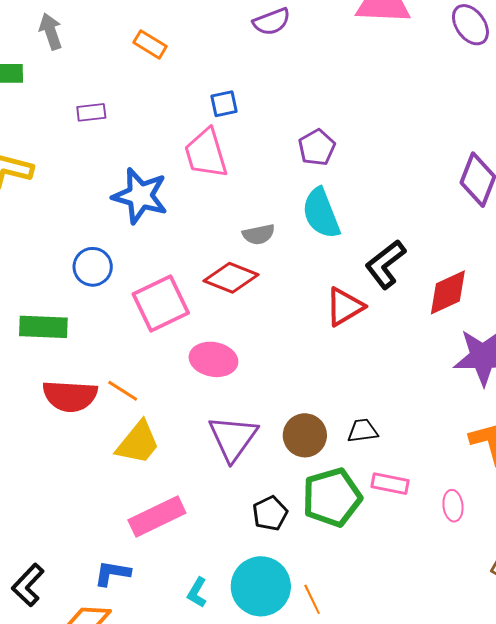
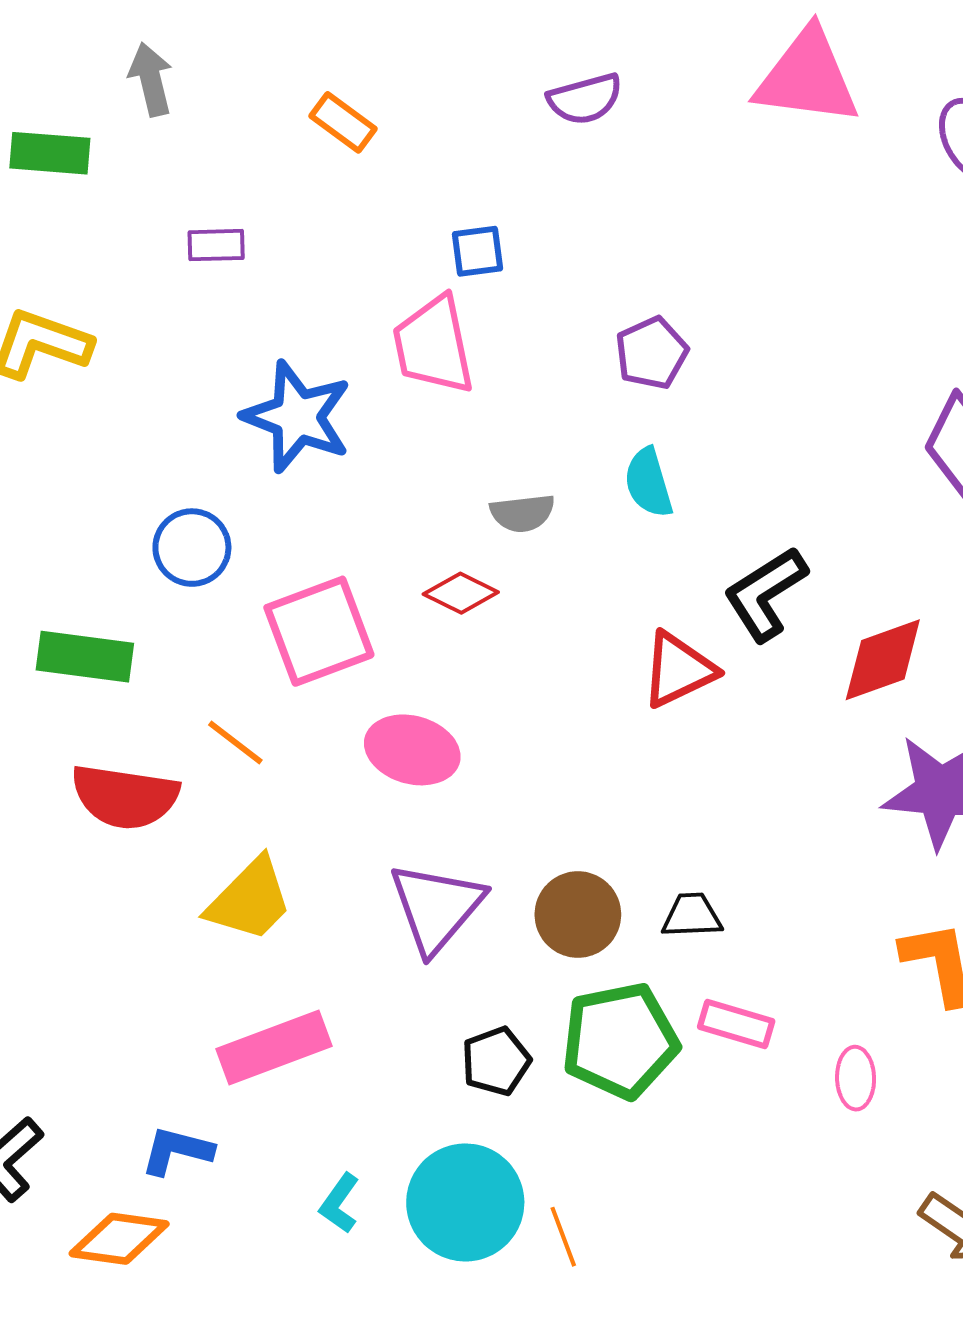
cyan semicircle: (321, 213) -> (648, 483), size x0.7
red diamond: (231, 278) -> (461, 593), size x0.7
orange line: (123, 391) -> (235, 742), moved

